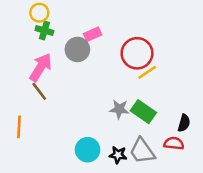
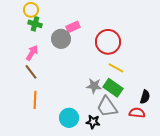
pink arrow: (41, 67) -> (32, 53), size x0.7
yellow line: (147, 72) -> (116, 68), moved, turned 63
orange line: (19, 127) -> (35, 100), moved
gray trapezoid: (142, 151) -> (107, 107), moved

